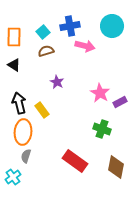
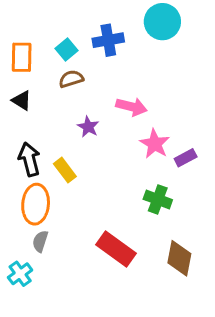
cyan circle: (112, 26) -> (162, 22), moved
pink arrow: (85, 46) -> (131, 107), moved

